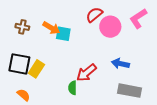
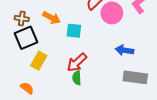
cyan square: (63, 34) -> (74, 31), moved
black square: (19, 64) -> (26, 38), moved, turned -30
red arrow: (86, 73) -> (77, 62), moved

